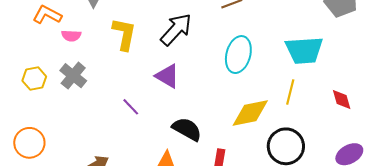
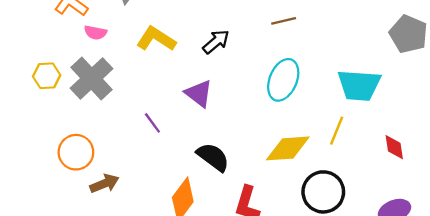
black arrow: (176, 30) -> (216, 42), size x0.7
yellow L-shape: (124, 34) -> (156, 39), turned -76
gray cross: (73, 76) -> (92, 78), size x1.4
orange circle: (29, 143) -> (76, 152), moved

